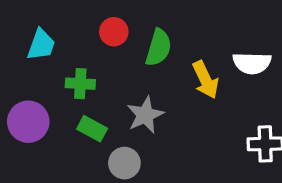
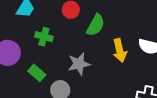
green rectangle: (92, 129) -> (37, 73), moved

